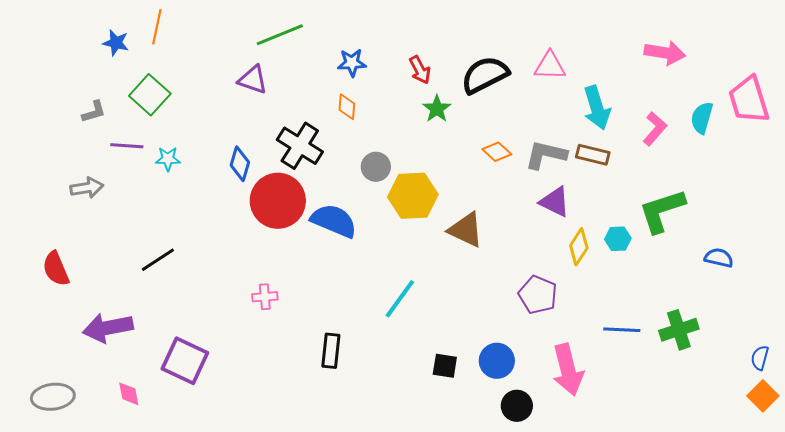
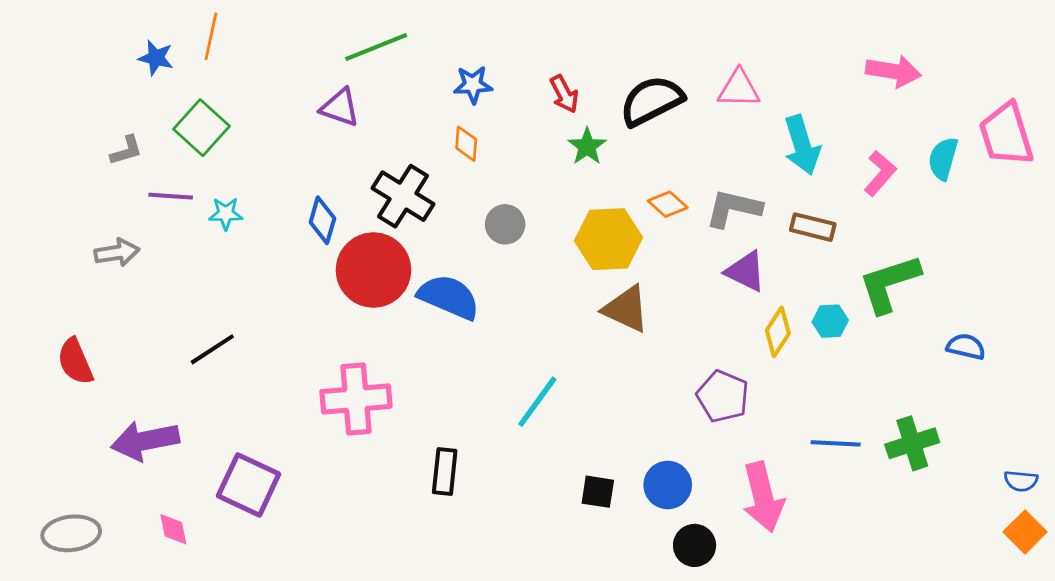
brown rectangle: (593, 155) -> (813, 227), moved
yellow hexagon: (413, 196) -> (609, 239), moved
pink cross: (265, 297) -> (356, 399), size x2.0
blue semicircle: (760, 358) -> (1021, 481), turned -100

